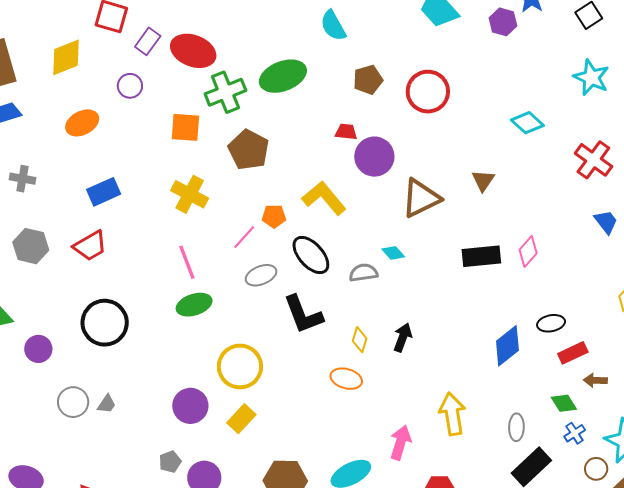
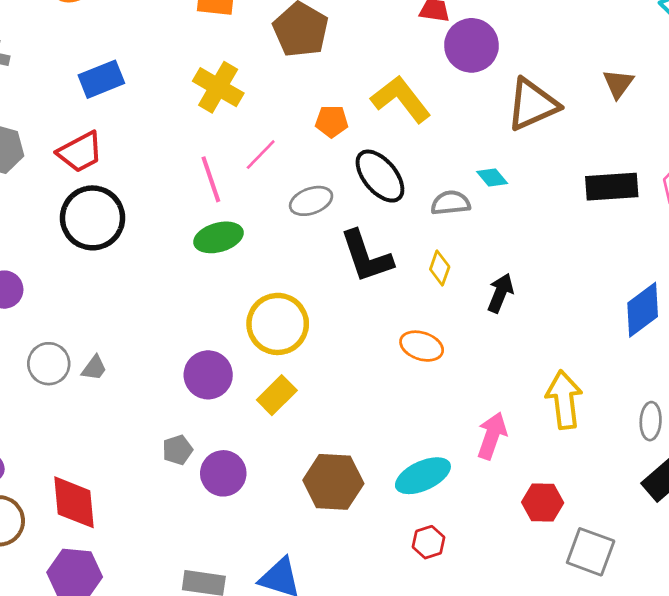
pink line: (244, 237) -> (261, 155), moved
black circle: (105, 323) -> (93, 218), moved
yellow diamond: (360, 340) -> (440, 268), moved

